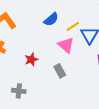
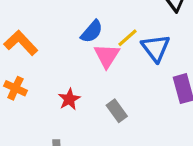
pink triangle: (66, 45) -> (107, 56), moved, turned 30

